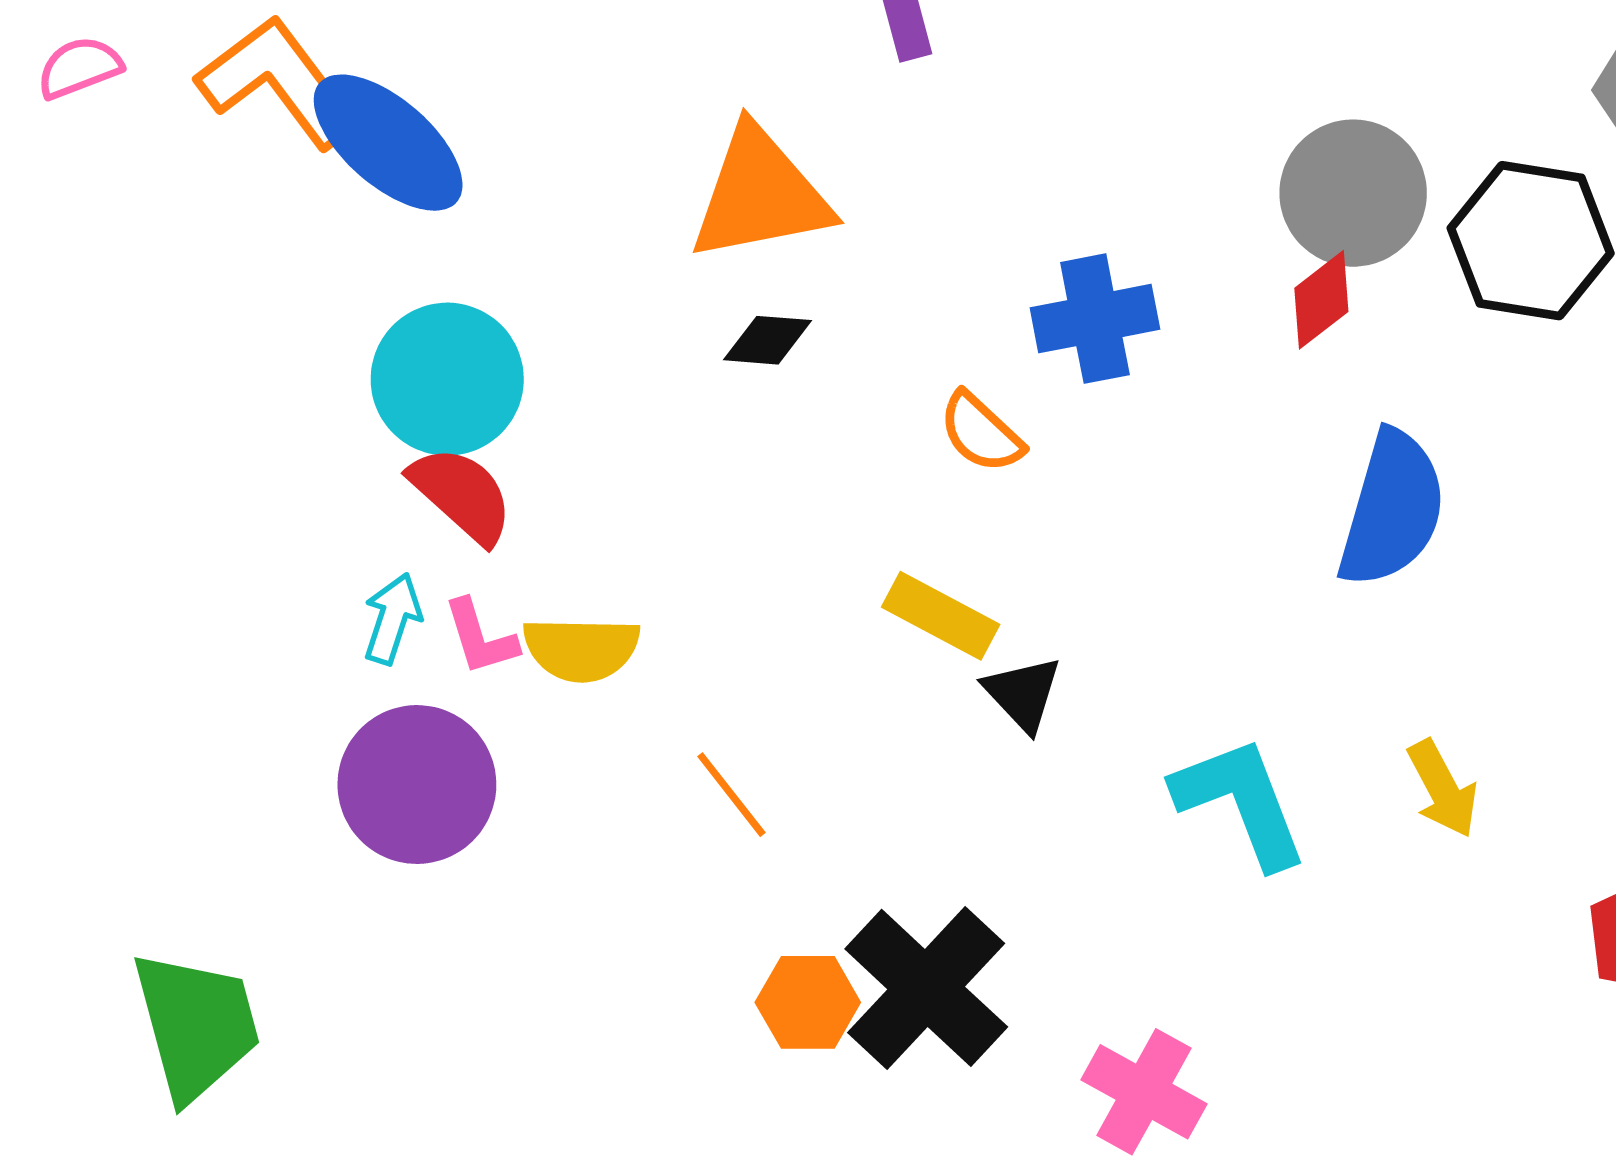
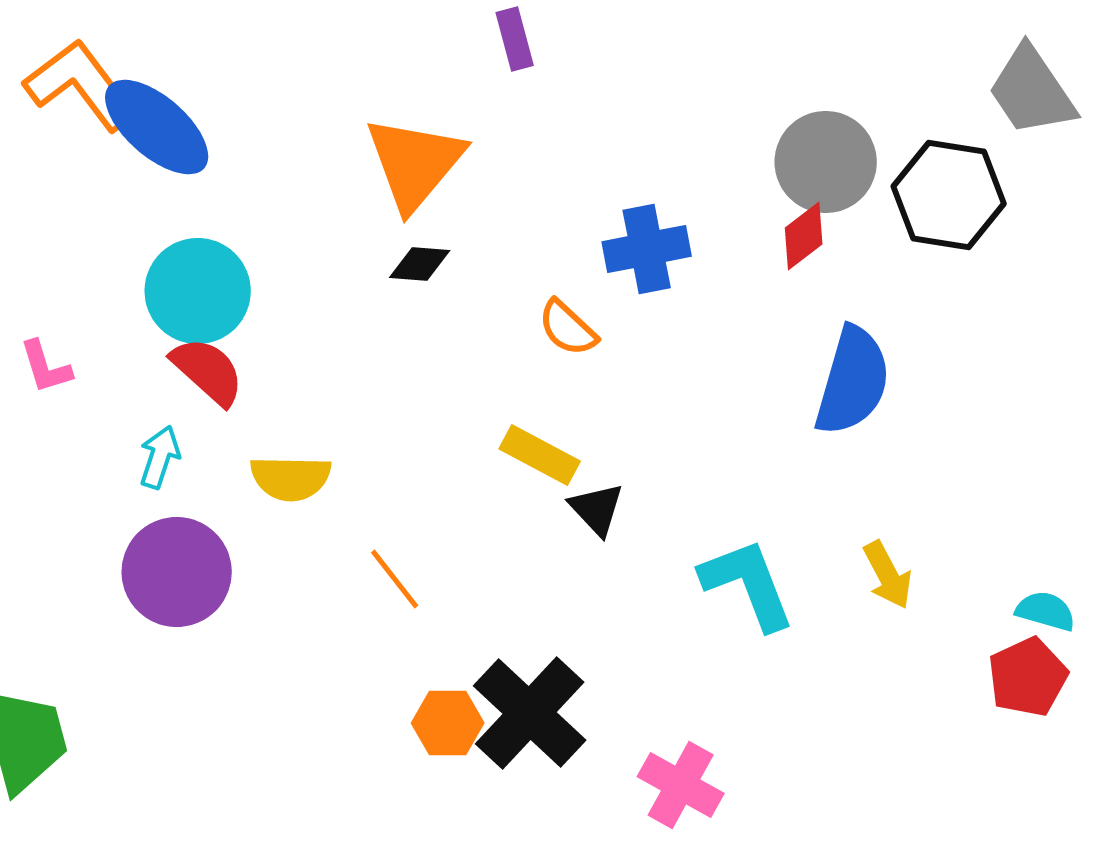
orange triangle: (760, 194) -> (415, 163), turned -39
pink L-shape: (480, 637) -> (46, 367), moved

